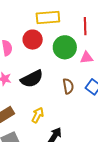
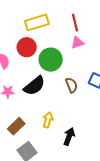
green circle: (65, 47) -> (51, 60), moved
pink triangle: (87, 58) -> (77, 43), moved

